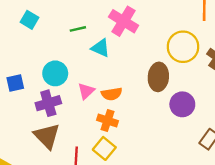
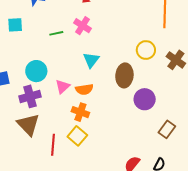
cyan square: (30, 20) -> (15, 25), turned -35
pink cross: (124, 21) -> (83, 26), moved, size x0.7
yellow circle: (183, 47) -> (146, 50), size x0.7
cyan triangle: (100, 48) -> (91, 60), moved, turned 42

